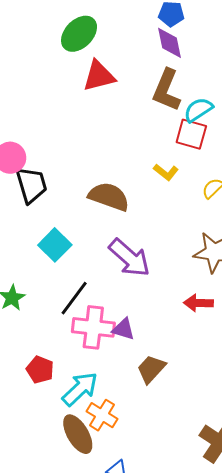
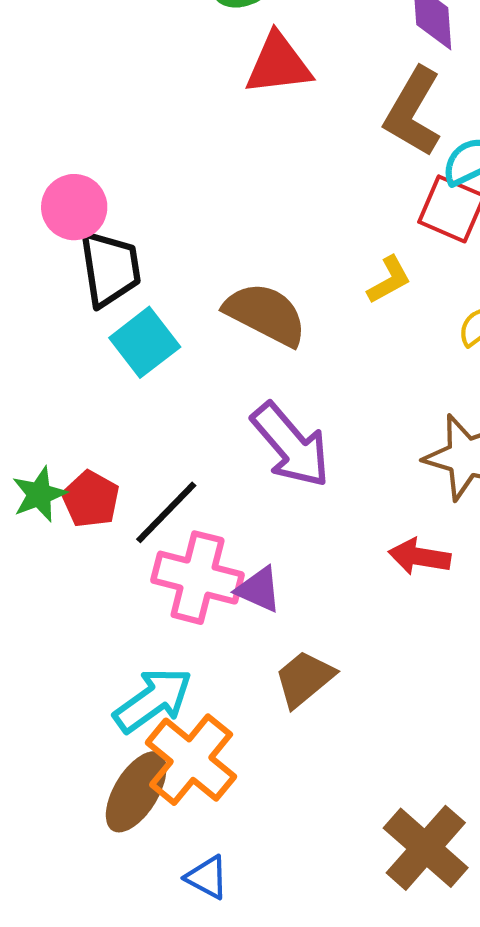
yellow L-shape: (166, 172) -> (389, 280), turned -75
cyan square: (55, 245) -> (145, 342), moved
red pentagon: (40, 370) -> (91, 499), moved
orange cross: (102, 415) -> (191, 760), size x1.4
brown ellipse: (78, 434) -> (136, 792), turned 54

